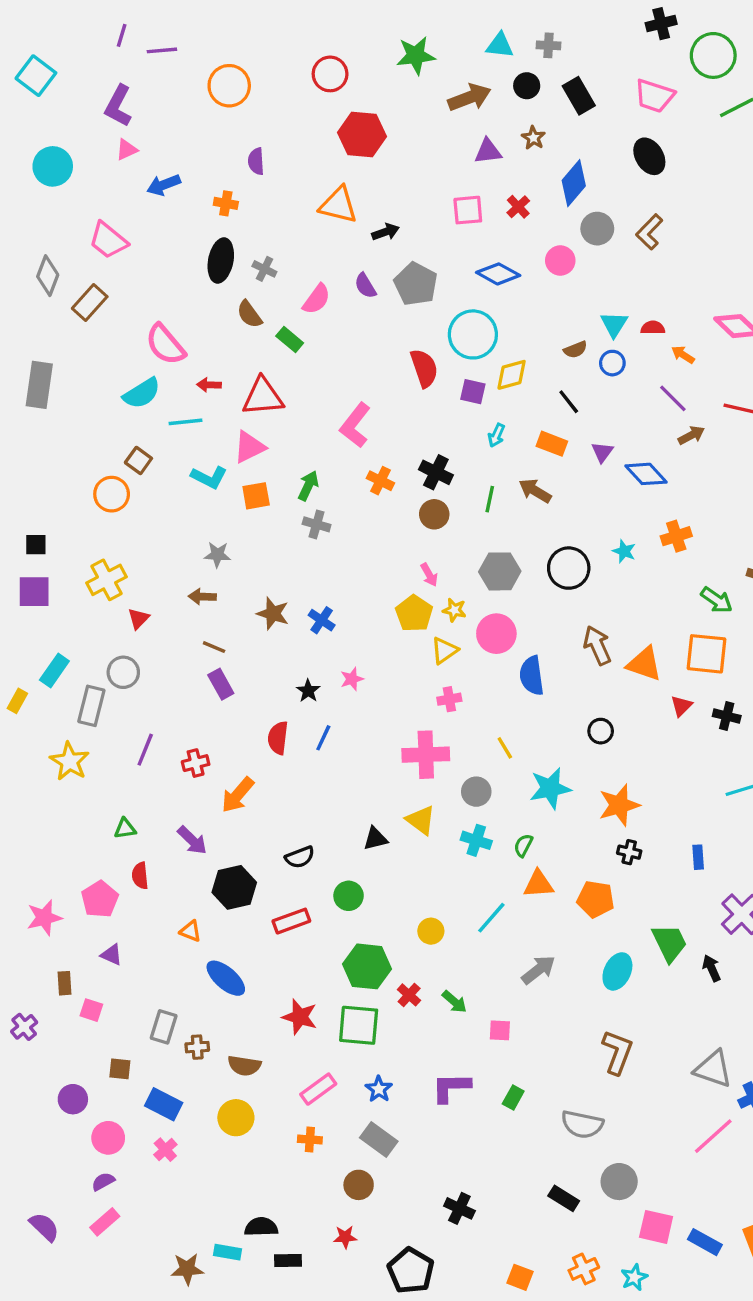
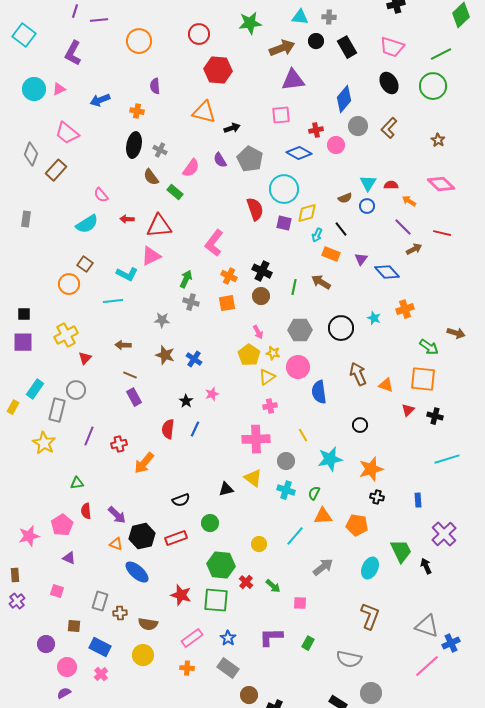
green circle: (713, 55) -> (433, 86), moved
brown star: (533, 138) -> (438, 140), moved
pink triangle: (127, 150) -> (59, 89), moved
purple triangle: (488, 151) -> (293, 80), size x1.4
red cross: (518, 207) -> (316, 130), moved, turned 32
pink semicircle: (165, 345) -> (101, 195), size x0.6
gray rectangle: (39, 385) -> (26, 219), size x0.6
cyan line: (185, 422) -> (113, 301), moved
cyan arrow: (496, 435) -> (317, 235), moved
orange square: (256, 496) -> (227, 303), moved
gray star: (217, 555) -> (162, 320), moved
orange triangle: (644, 664) -> (386, 385), size x0.7
purple arrow: (192, 840) -> (117, 515), moved
black hexagon: (234, 887) -> (142, 536), moved
brown rectangle: (64, 983) -> (15, 575), moved
brown circle: (359, 1185) -> (249, 695), moved

